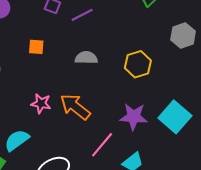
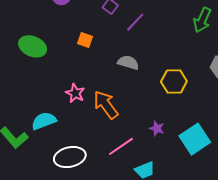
purple line: (82, 15) -> (135, 22), turned -35
purple star: (134, 117) -> (157, 128), size x0.6

